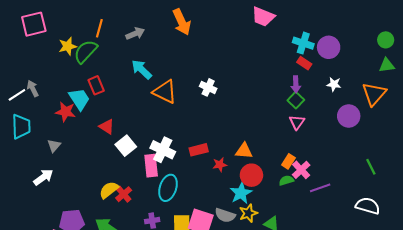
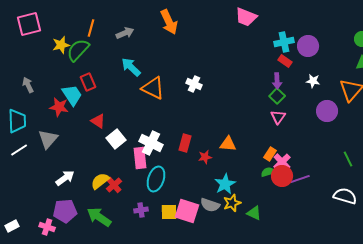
cyan cross: (303, 43) -> (284, 42), turned -30
white line: (17, 95) -> (19, 150), moved
gray triangle: (54, 146) -> (48, 139), size x1.5
red rectangle: (199, 150) -> (185, 143), turned -60
red circle: (251, 175) -> (282, 176), moved
white arrow: (43, 177) -> (65, 178), moved

